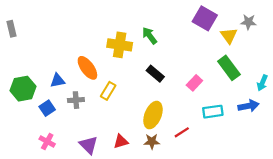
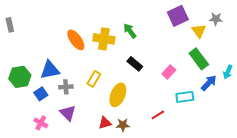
purple square: (205, 18) -> (178, 16), turned 35
orange ellipse: (87, 68) -> (76, 40), moved
blue triangle: (58, 81) -> (50, 70), size x1.5
blue arrow: (248, 106) -> (209, 83), moved, turned -36
yellow ellipse: (153, 115) -> (118, 95), moved
brown star: (152, 141) -> (123, 125), moved
purple triangle: (89, 145) -> (68, 113), moved

